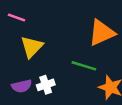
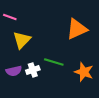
green line: (84, 66) -> (54, 62), moved

